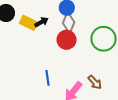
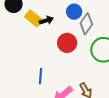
gray diamond: (69, 23) -> (86, 24), moved

